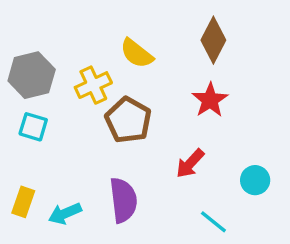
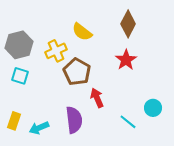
red arrow: (190, 163) -> (97, 98), moved, turned 114
cyan line: (213, 222) -> (128, 122), moved

